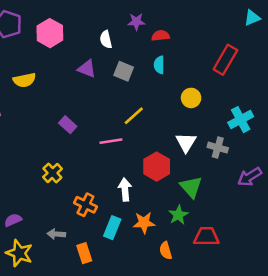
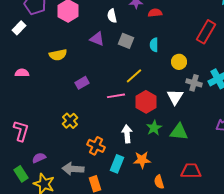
cyan semicircle: (159, 65) -> (154, 45), moved
yellow semicircle: (24, 80) -> (58, 55), moved
purple rectangle: (68, 125) -> (82, 83), turned -72
gray cross: (218, 148) -> (194, 83), moved
red hexagon: (157, 167) -> (146, 102), moved
green triangle: (191, 187) -> (179, 132), turned -42
green star: (178, 215) -> (154, 128), moved
gray arrow: (56, 234) -> (73, 169), size x1.5

